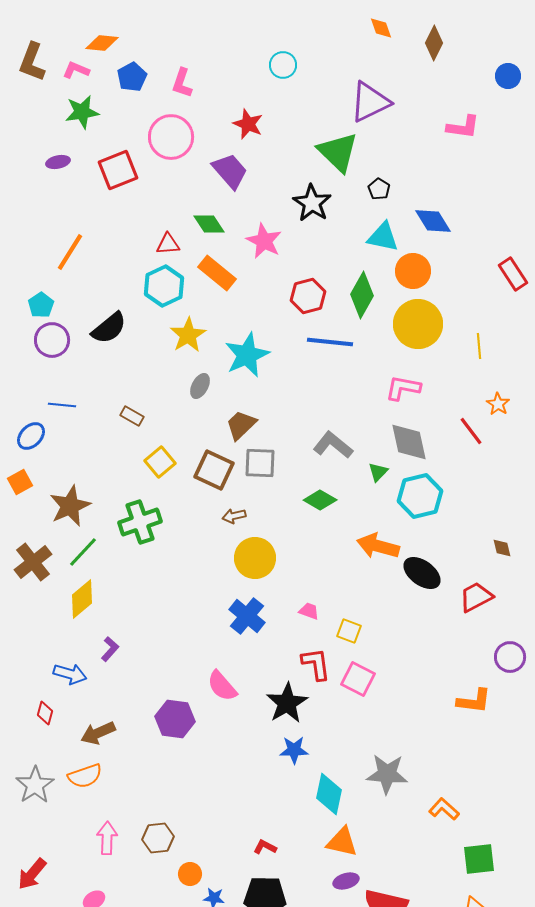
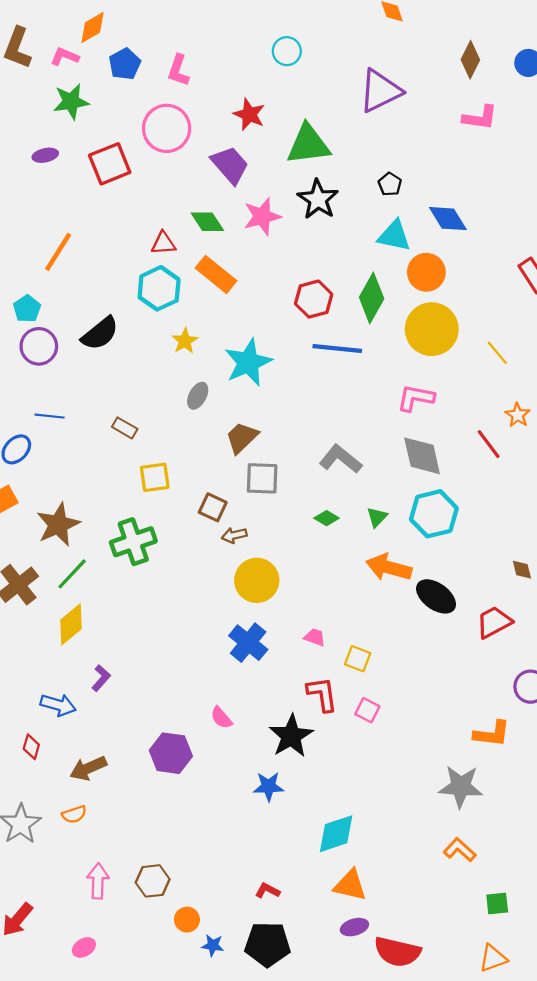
orange diamond: (102, 43) -> (92, 27), turned -36
brown diamond: (434, 43) -> (470, 60), moved
green triangle: (338, 152) -> (308, 145), moved, turned -51
pink star: (264, 241) -> (262, 216), moved, turned 30
yellow star: (188, 335) -> (185, 341), size x0.7
yellow line: (479, 346) -> (497, 353), turned -35
yellow square: (160, 462) -> (155, 477), turned 32
brown square: (214, 470) -> (213, 507), moved, size x0.7
green triangle: (378, 472) -> (377, 517), moved
green diamond: (320, 500) -> (327, 518), size x0.7
pink square: (358, 679) -> (367, 710), size x0.7
pink semicircle: (222, 686) -> (221, 718), size x0.7
blue star: (294, 750) -> (269, 786), moved
gray star: (387, 774) -> (461, 786), moved
orange semicircle: (85, 776) -> (74, 814), size x0.7
cyan diamond: (329, 794) -> (336, 834), turned 60
green square: (479, 859) -> (497, 903), size x0.7

